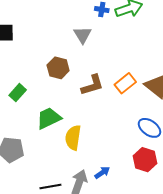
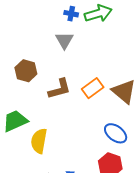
gray triangle: (83, 35) -> (64, 40), moved

